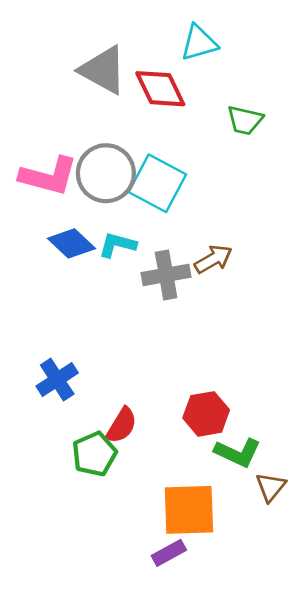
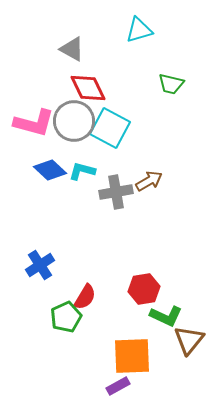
gray triangle: (103, 70) -> (72, 49), size x0.7
red diamond: (160, 89) -> (88, 88), moved
brown triangle: (271, 487) -> (189, 340), size x1.4

